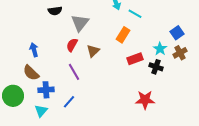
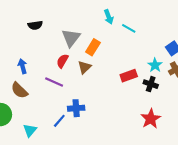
black semicircle: (55, 11) -> (35, 25), moved
orange rectangle: (123, 35) -> (93, 47), moved
purple line: (74, 72) -> (54, 82), moved, turned -36
blue cross: (46, 90) -> (76, 108), moved
red star: (145, 100) -> (151, 119), moved, turned -30

